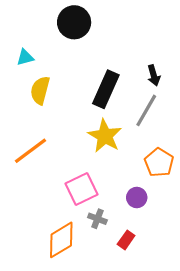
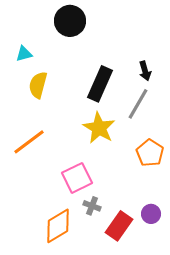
purple circle: (137, 197) -> (151, 214), moved
red rectangle: (126, 240) -> (119, 226), size x1.6

